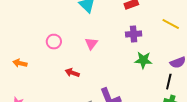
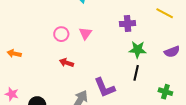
pink circle: (54, 42) -> (61, 34), moved
black line: (169, 82) -> (136, 73), moved

